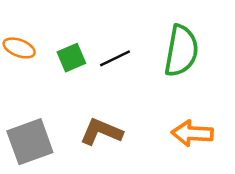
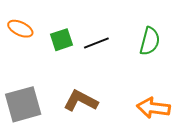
green semicircle: (181, 51) -> (150, 41), size x0.7

